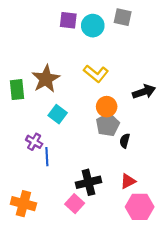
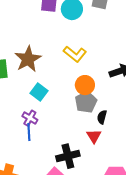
purple cross: (34, 142) -> (30, 118), moved
red triangle: (128, 181) -> (94, 136), moved, turned -35

